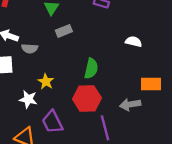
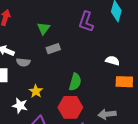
orange rectangle: (151, 84) -> (124, 82), moved

